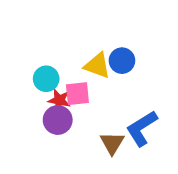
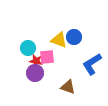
blue L-shape: (142, 128) -> (92, 64), moved
brown triangle: (112, 143) -> (68, 87), turned -42

